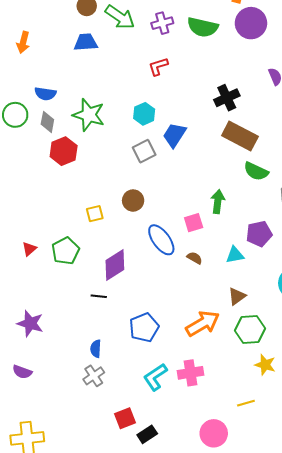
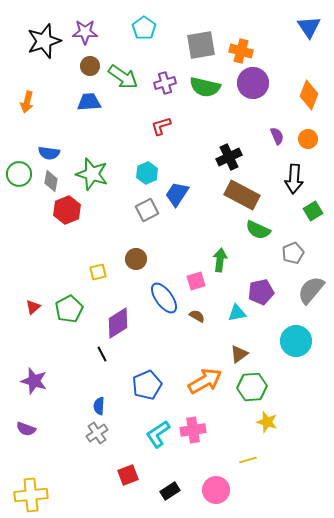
black line: (99, 296) -> (102, 354), turned 56
black rectangle: (147, 434) -> (170, 491), moved

